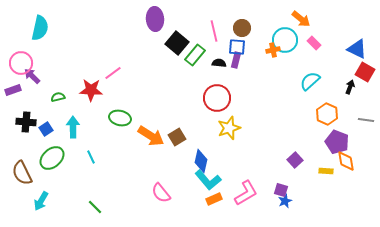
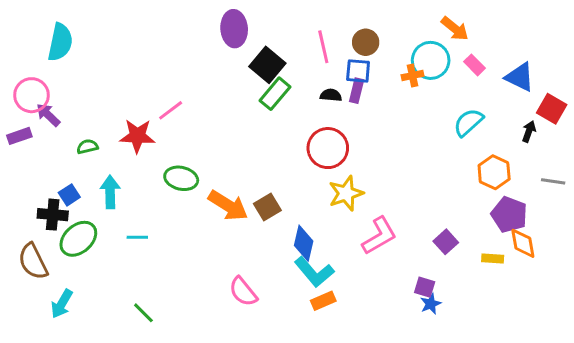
blue triangle: (357, 49) -> (520, 77), moved
green rectangle: (195, 55) -> (275, 94), moved
black cross: (26, 122) -> (53, 215), moved
cyan line: (91, 157) -> (137, 237), turned -64
pink L-shape: (246, 193) -> (379, 236), moved

